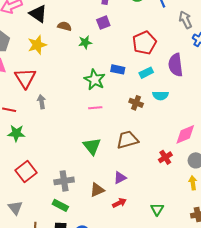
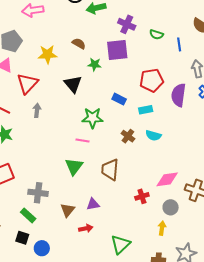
black triangle: (38, 14) -> (73, 84), moved
purple square: (103, 23) -> (117, 50), size x1.6
purple semicircle: (176, 65) -> (179, 95), moved
green star: (95, 80) -> (92, 118), moved, turned 30
pink line: (95, 108) -> (83, 141), moved
brown trapezoid: (127, 140) -> (110, 170), turned -85
brown triangle: (97, 190) -> (68, 210), turned -42
green triangle: (157, 209) -> (121, 244), size x1.5

